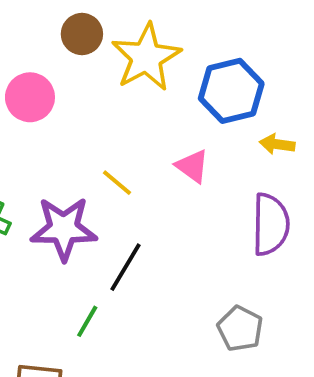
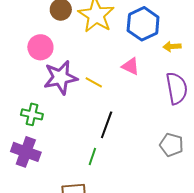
purple star: (64, 229) -> (60, 77), moved

